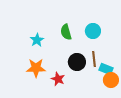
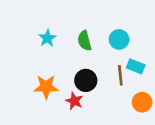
cyan star: (37, 40) -> (47, 38), moved
black circle: (77, 62) -> (86, 80), moved
cyan rectangle: (106, 69) -> (136, 66), moved

